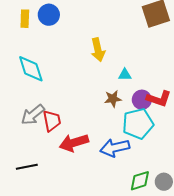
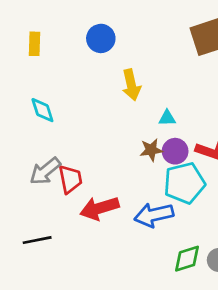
blue circle: (49, 15) -> (101, 38), moved
cyan diamond: (31, 69) -> (42, 110), size x0.7
purple circle: (142, 100) -> (175, 151), moved

